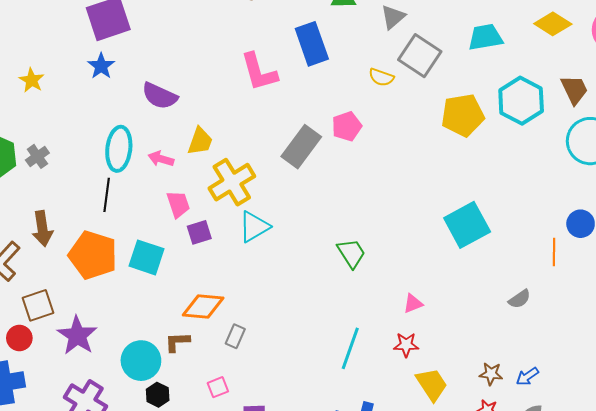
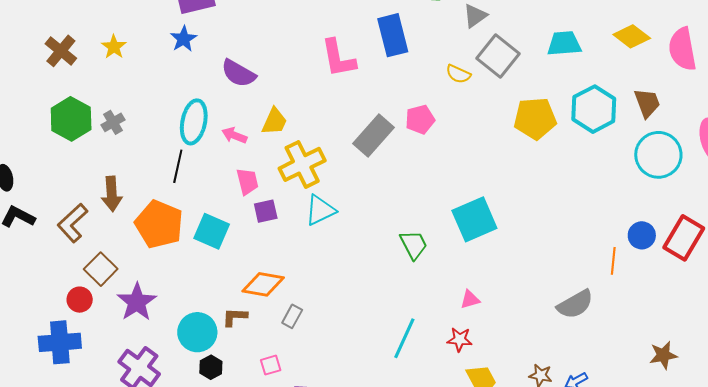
cyan square: (467, 225) -> (474, 219), moved
gray semicircle: (520, 299) -> (575, 304), size x1.6
brown square: (38, 305) -> (101, 269), turned -32

